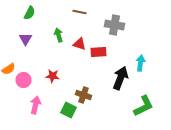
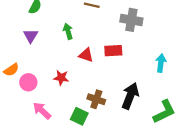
red triangle: (80, 44) -> (86, 55), moved
black arrow: (120, 78) -> (130, 96), moved
pink arrow: (36, 105) -> (42, 111), turned -60

